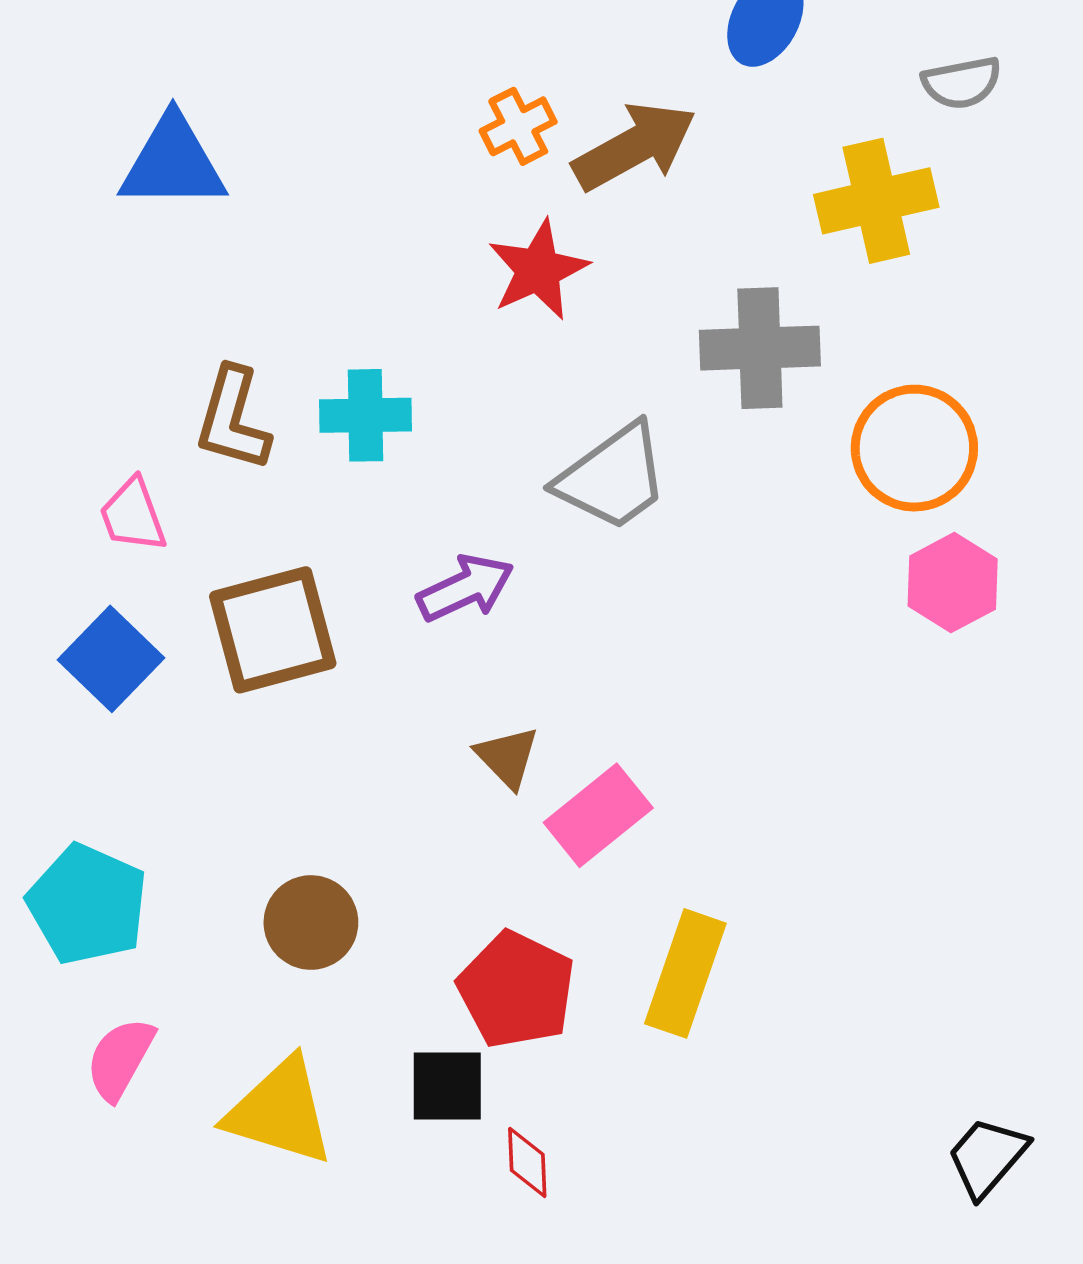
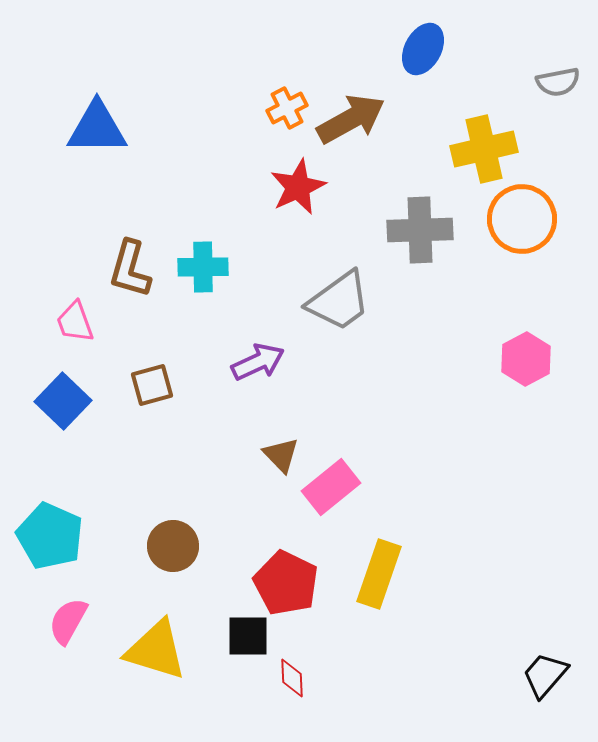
gray semicircle: (962, 83) -> (558, 82), moved
orange circle: (914, 448) -> (522, 219), moved
brown square: (273, 630) -> (152, 385), size x0.6

